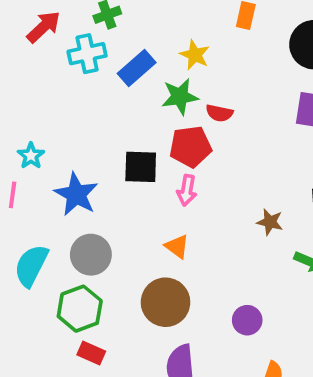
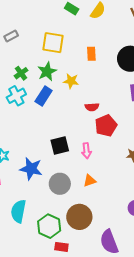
green star: (180, 97) -> (47, 71), moved
red pentagon: (190, 147) -> (106, 126), moved
orange triangle: (177, 246) -> (90, 181), turned -40
gray circle: (91, 255) -> (60, 184), moved
brown circle: (166, 302) -> (79, 217), moved

